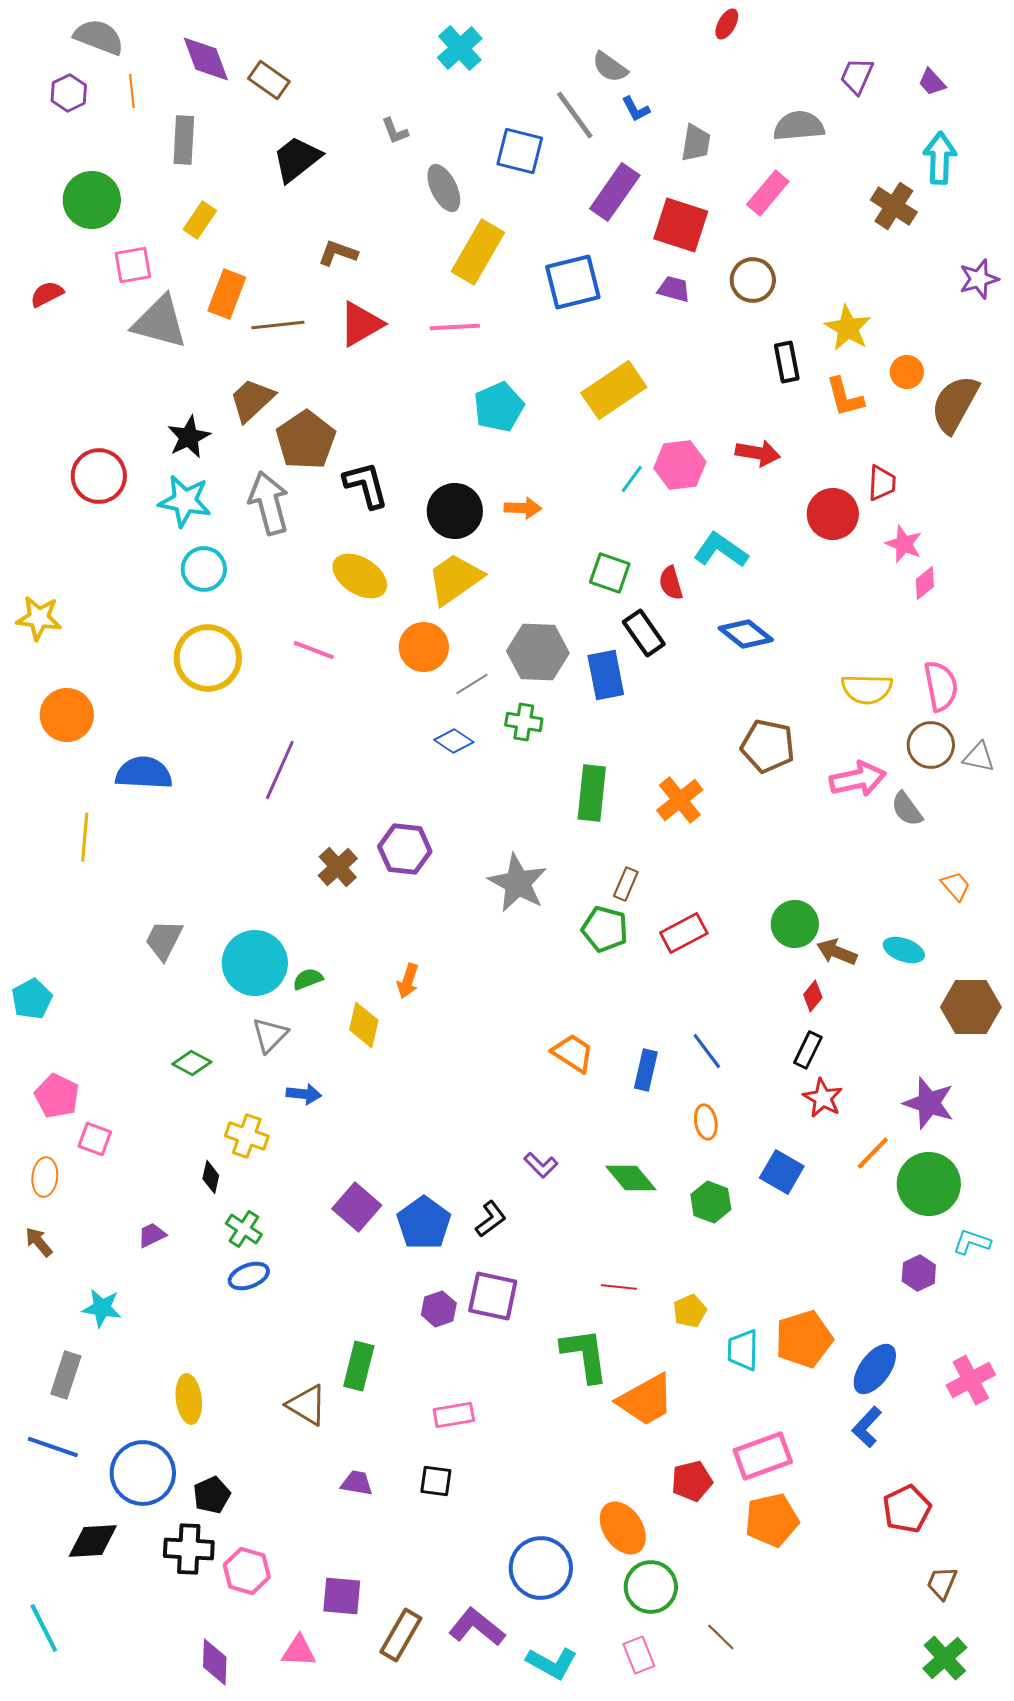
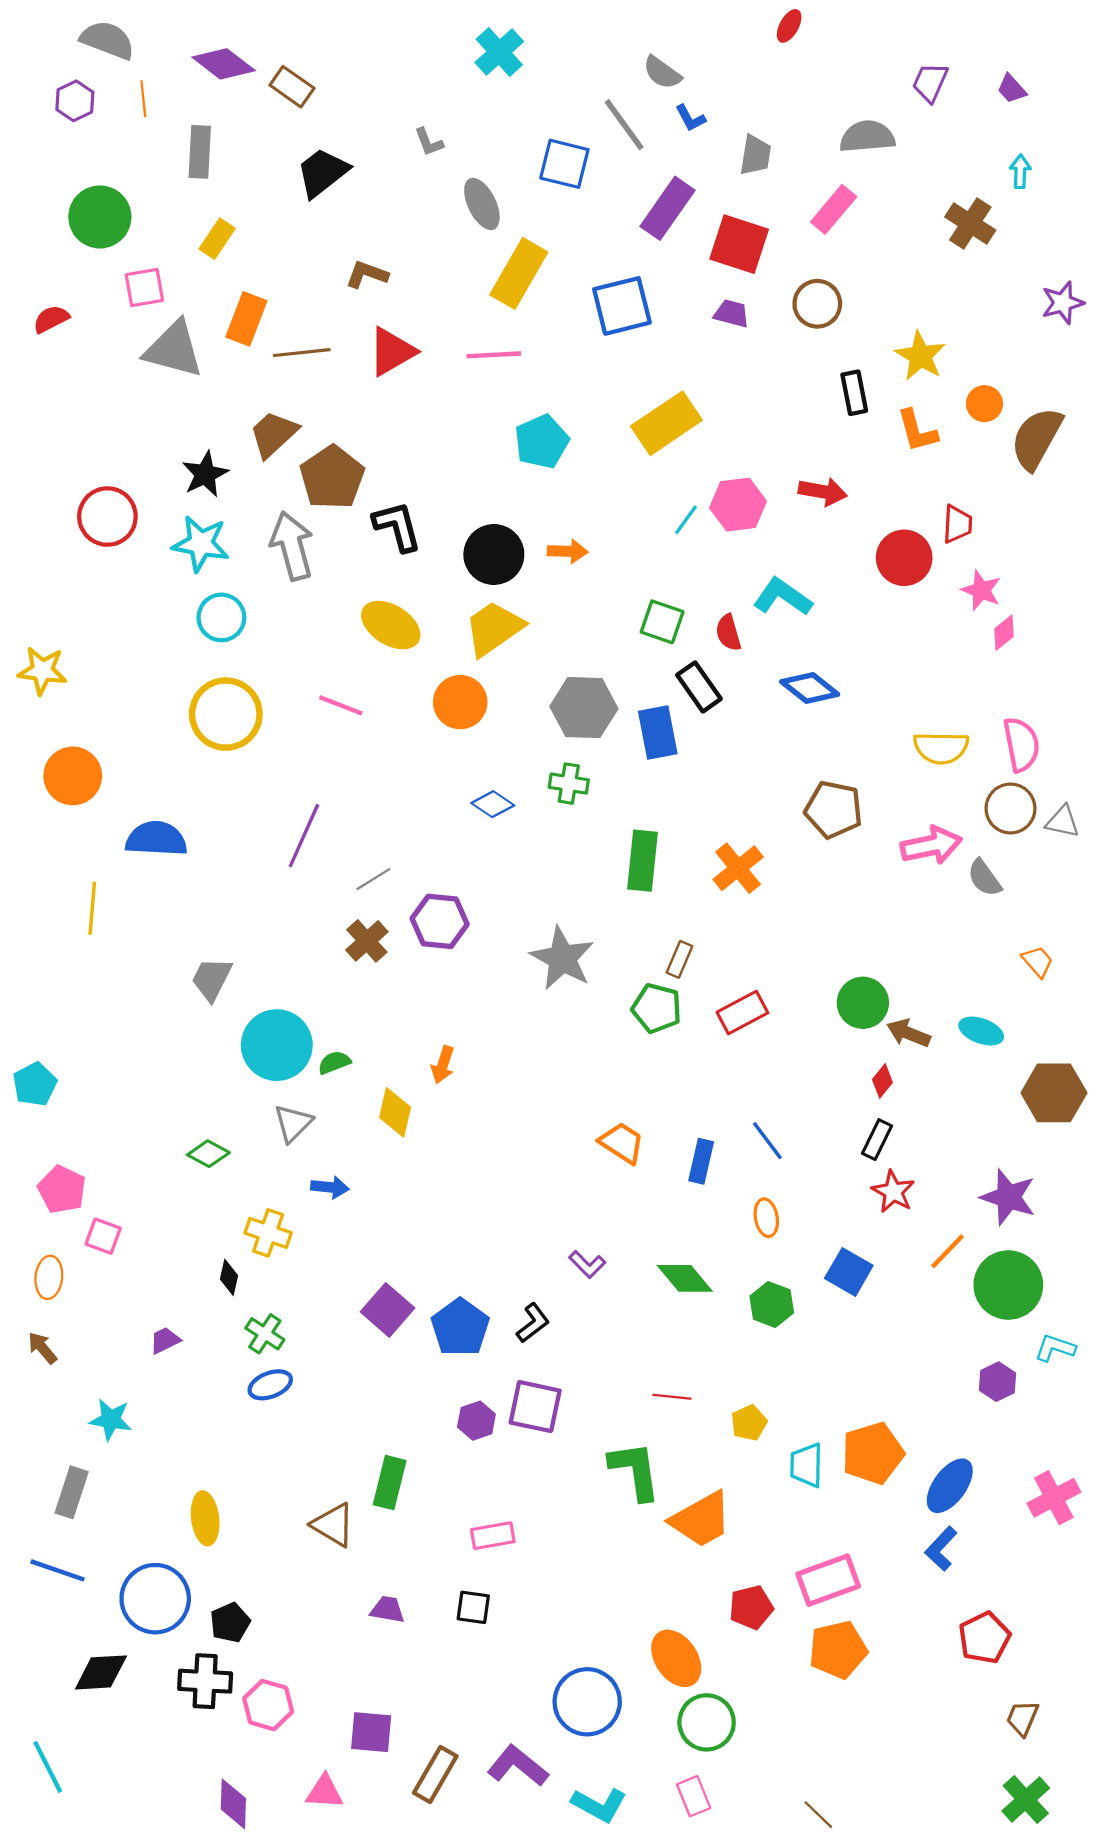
purple diamond: (206, 59) -> (224, 64), turned -32
cyan arrow: (940, 158) -> (1020, 171), size x0.6
gray line: (472, 684) -> (373, 879), moved
gray trapezoid: (164, 940) -> (212, 979), moved
brown line: (721, 1637) -> (818, 1815), moved

